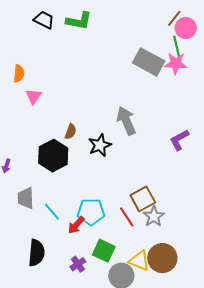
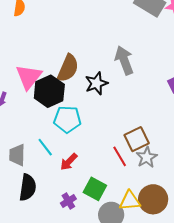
pink triangle: (34, 96) -> (29, 77), moved, size x1.6
brown semicircle: (71, 132) -> (68, 68), size x1.8
gray trapezoid: (26, 198) -> (17, 155), moved
cyan pentagon: (91, 212) -> (67, 119), moved
yellow triangle: (139, 261) -> (130, 201), turned -30

